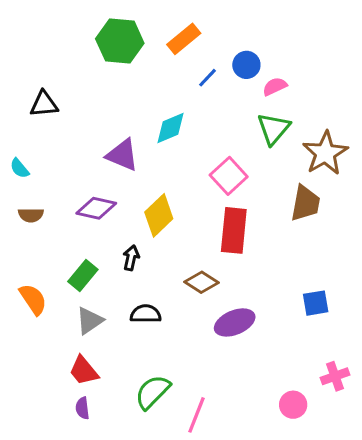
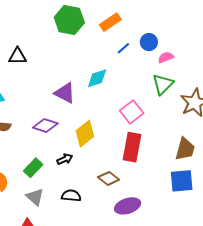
brown trapezoid: (305, 203) -> (185, 149), moved
black arrow: (131, 258) -> (65, 159), turned 49
blue square: (316, 303) -> (182, 181), moved, size x1.4
gray triangle: (89, 321) -> (35, 197), turned -48

